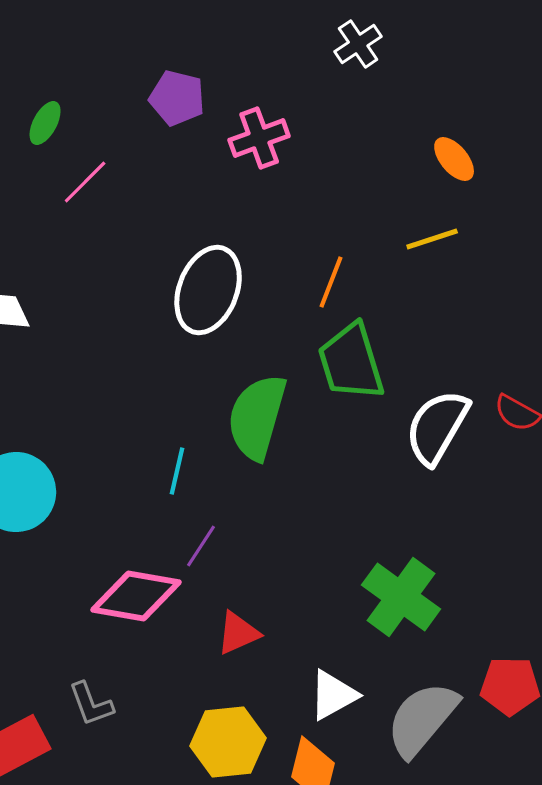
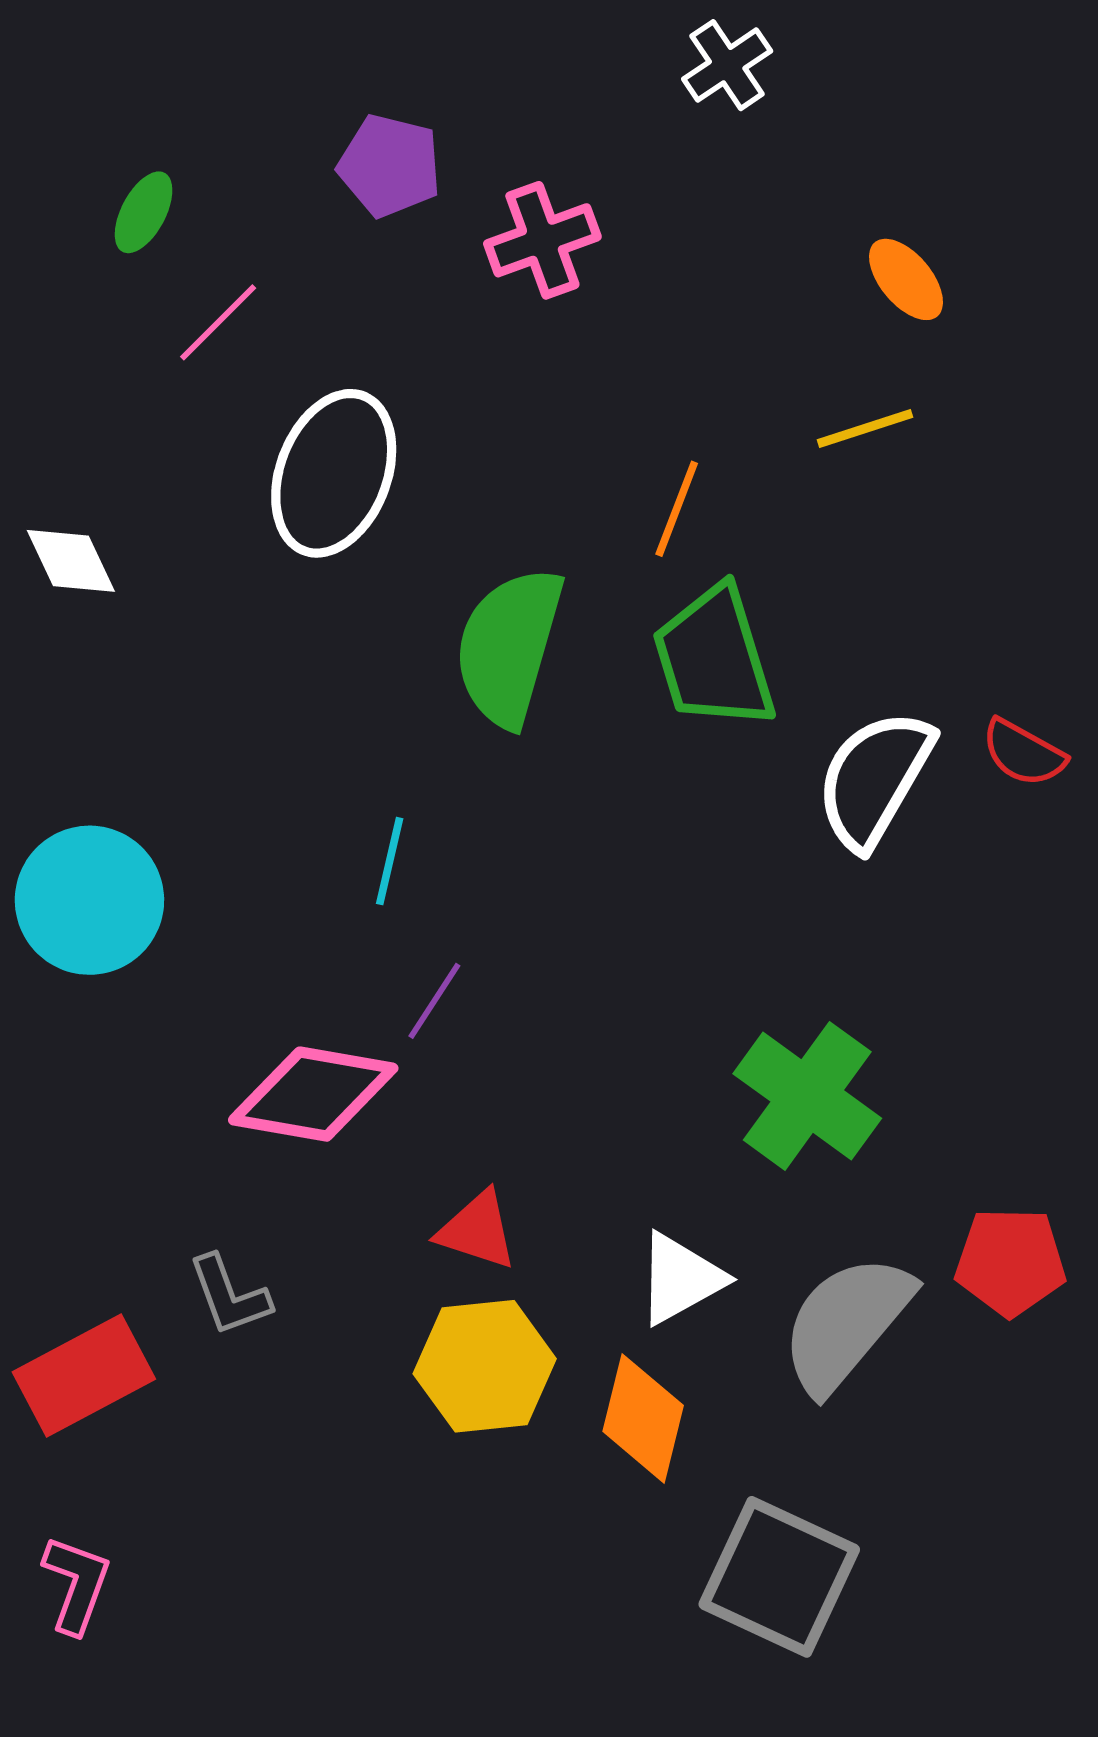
white ellipse: (208, 290) -> (334, 473), moved
green semicircle: (257, 417) -> (509, 647), moved
red triangle: (238, 633) -> (477, 1230), moved, turned 42

